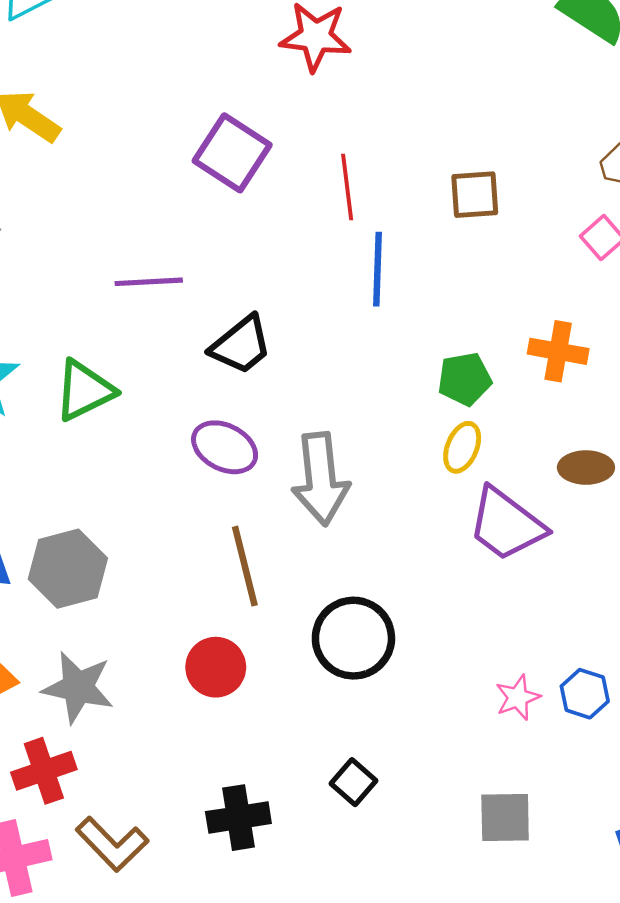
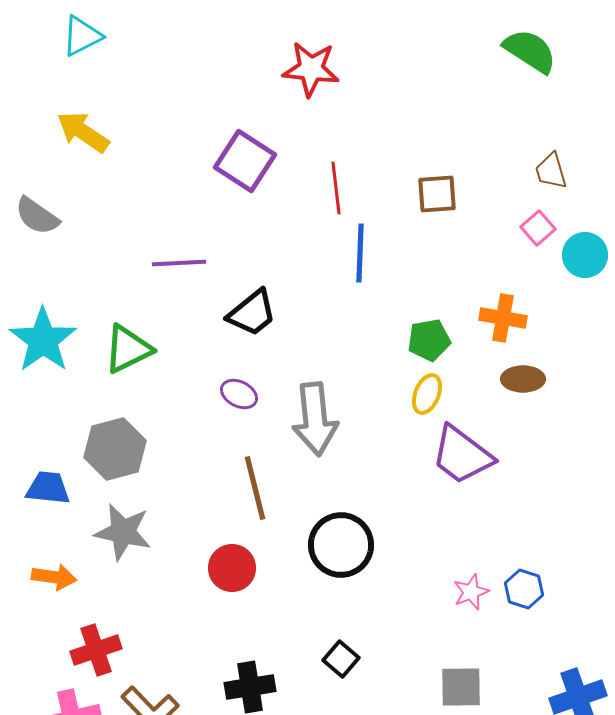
purple ellipse: (225, 447) -> (239, 394), size x0.7
brown ellipse: (586, 468) -> (523, 379), moved
gray hexagon: (68, 569) -> (115, 449), moved
gray star: (78, 687) -> (123, 532), moved

